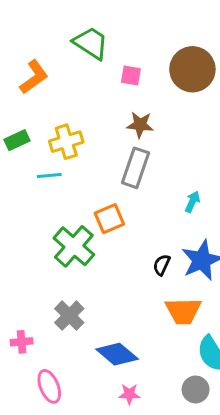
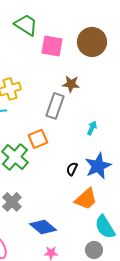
pink square: (131, 75) -> (52, 46), size x1.6
brown star: (140, 125) -> (71, 84), moved
orange trapezoid: (183, 311) -> (86, 199), turned -40

